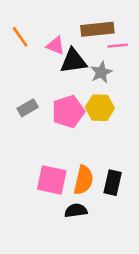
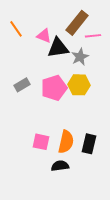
brown rectangle: (97, 29) -> (77, 23), turned -45
pink square: (52, 180) -> (41, 142), size x0.7

